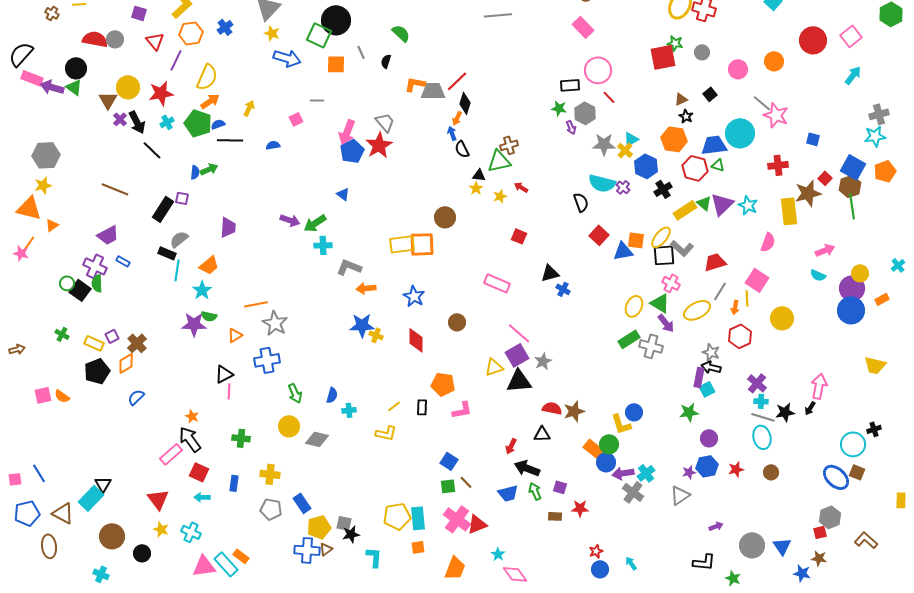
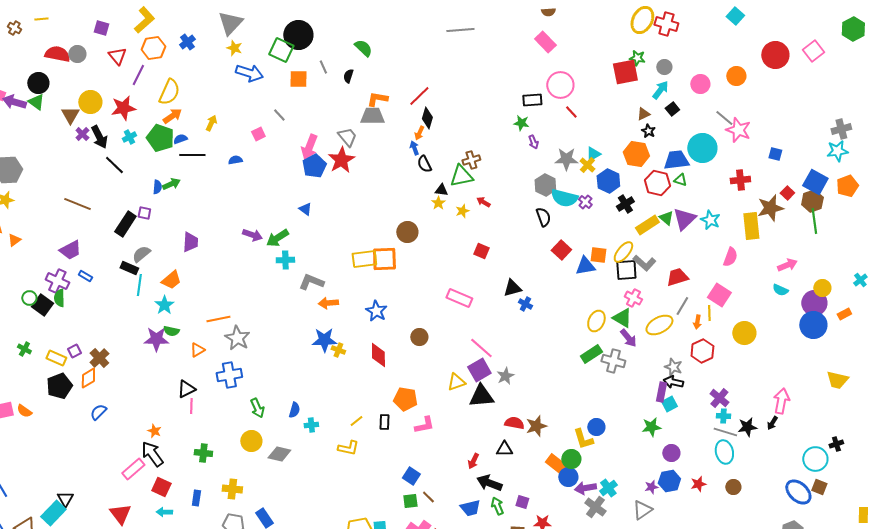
cyan arrow: (853, 75) -> (660, 90), moved
gray trapezoid: (433, 91) -> (372, 116), moved
gray line: (317, 100) -> (279, 115), turned 48
gray hexagon: (585, 113) -> (545, 185), moved

